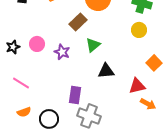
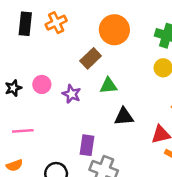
green triangle: (93, 45) -> (108, 86), turned 35
pink line: (21, 83) -> (23, 131), turned -36
orange semicircle: (24, 112) -> (14, 165), moved

